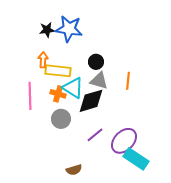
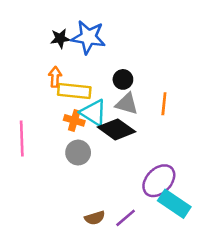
pink line: (30, 96) -> (22, 138), moved
black diamond: (91, 101) -> (117, 129), turned 52
purple line: (95, 135) -> (126, 218), moved

